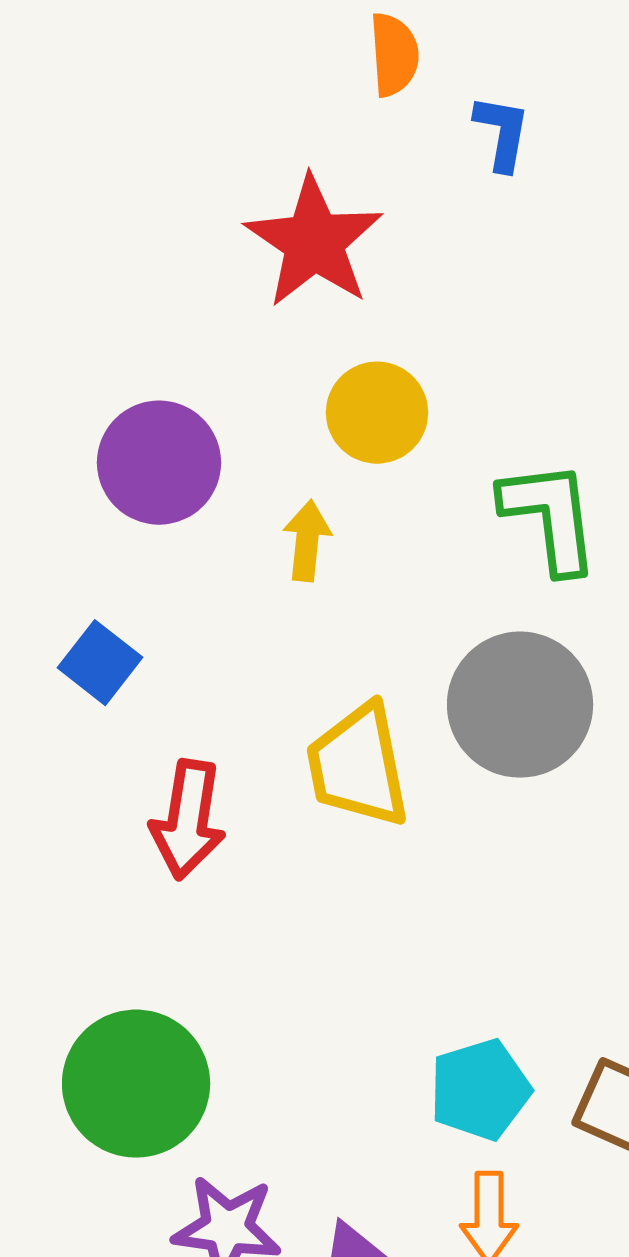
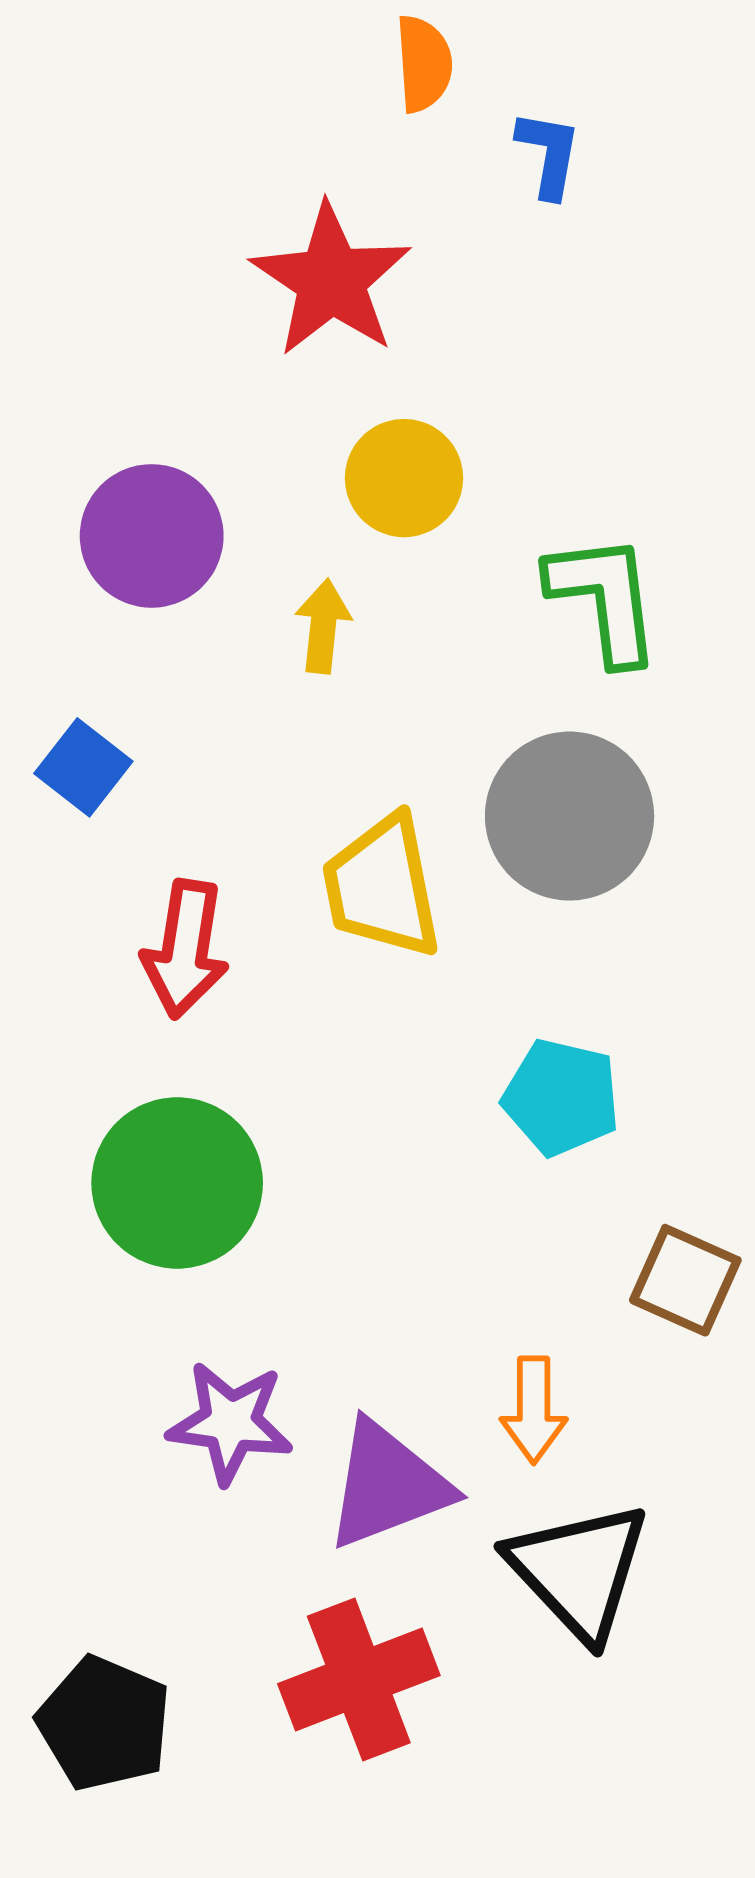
green circle: (136, 1084) -> (177, 1183), moved
cyan pentagon: (480, 1090) -> (561, 1097), moved, turned 30

